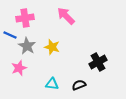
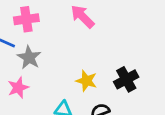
yellow star: (52, 47) -> (87, 81), moved

